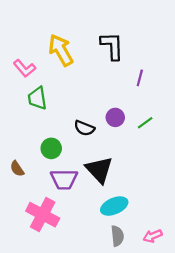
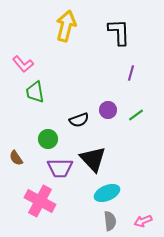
black L-shape: (112, 46) -> (119, 32), moved
yellow arrow: (61, 50) -> (66, 26), moved, turned 44
black semicircle: (84, 128) -> (79, 120), turned -42

